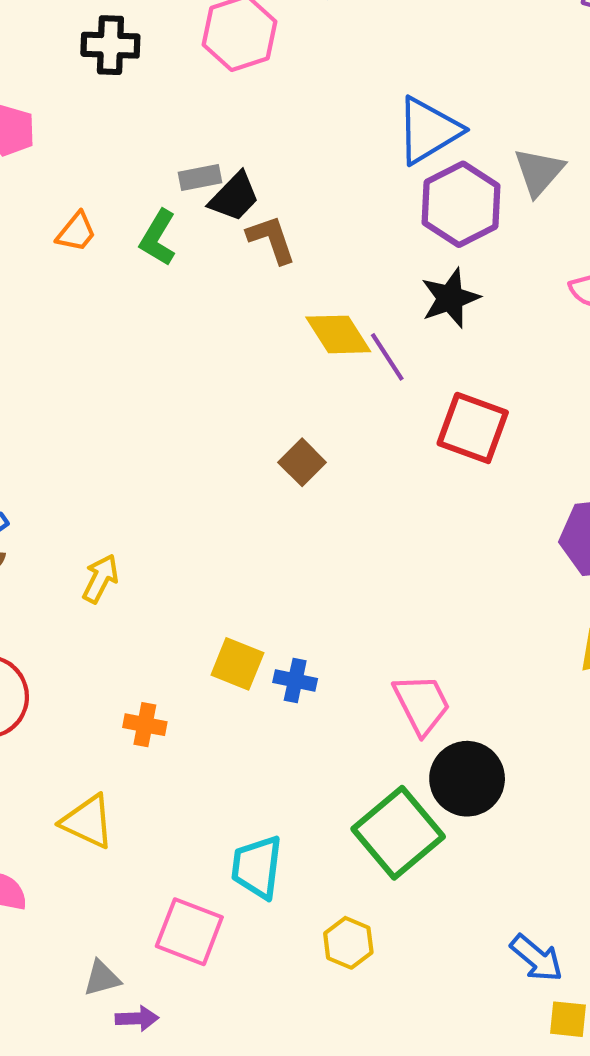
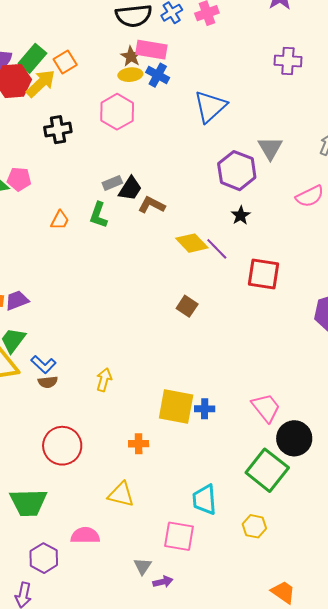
blue triangle: (428, 130) -> (210, 106), moved
brown L-shape: (271, 239) -> (152, 205), turned -32
black star: (450, 298) -> (241, 215), size x0.7
yellow square: (237, 664) -> (176, 406), size x1.5
gray triangle: (102, 978) -> (143, 566), turned -30

